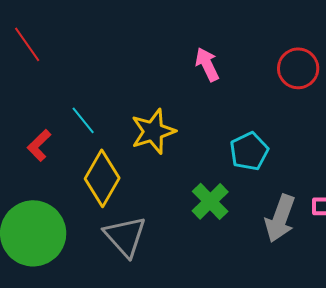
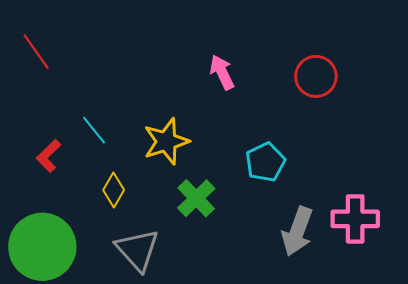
yellow diamond: (102, 178) -> (114, 190), size x0.6
green cross: (210, 201) -> (196, 198), moved

